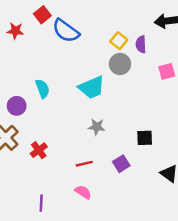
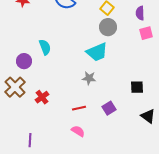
purple semicircle: (141, 44) -> (140, 13), moved
cyan trapezoid: (92, 87) -> (97, 52), moved
black square: (145, 138) -> (137, 87), moved
purple line: (41, 203) -> (30, 140), moved

